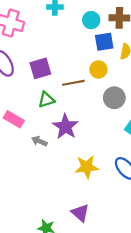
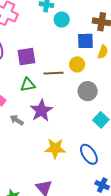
cyan circle: (91, 20) -> (62, 20), moved

